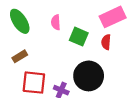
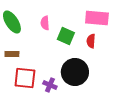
pink rectangle: (113, 17) -> (97, 18), turned 30
brown rectangle: (20, 56) -> (12, 54), turned 32

